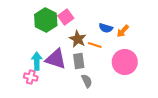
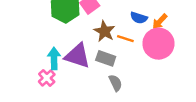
gray rectangle: (79, 61) -> (106, 58), turned -63
pink circle: (125, 62) -> (158, 44), moved
pink cross: (31, 77) -> (47, 78), turned 32

